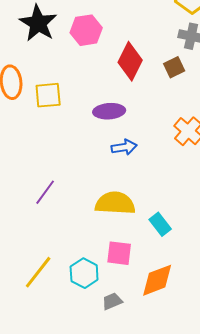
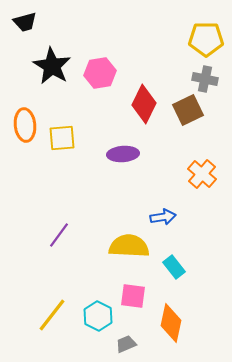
brown square: (174, 67) -> (188, 110), size x1.4
blue arrow: (124, 147) -> (163, 217), moved
orange diamond: (157, 280) -> (171, 323), turned -57

